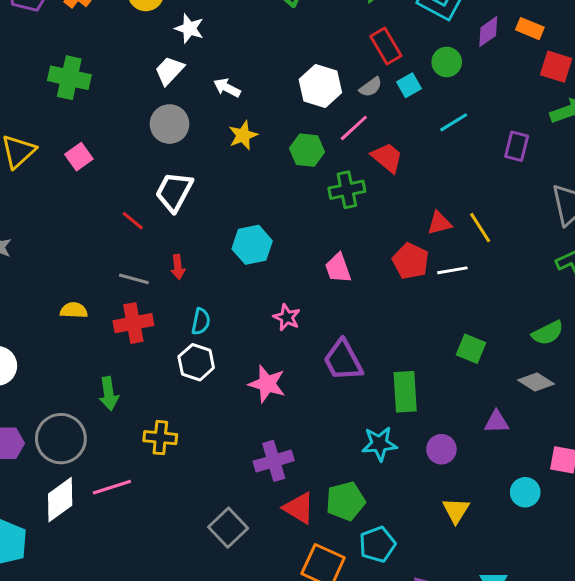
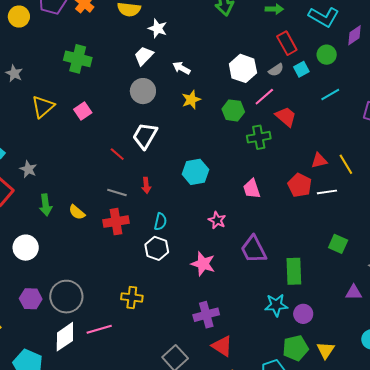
yellow semicircle: (74, 310) -> (77, 212), turned -144
green arrow: (109, 394) -> (46, 205), moved
purple circle: (441, 449) -> (303, 314), moved
green pentagon: (346, 501) -> (295, 348), moved

